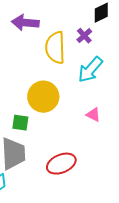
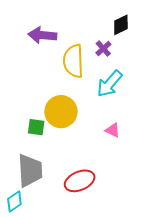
green square: (20, 123) -> (36, 127), moved

